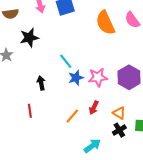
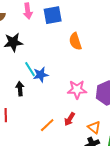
orange semicircle: (105, 23) -> (75, 41), moved, size x0.7
cyan line: (66, 61) -> (30, 69), moved
blue star: (76, 78) -> (41, 75), moved

